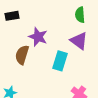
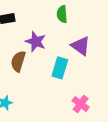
green semicircle: (80, 15) -> (62, 14), moved

